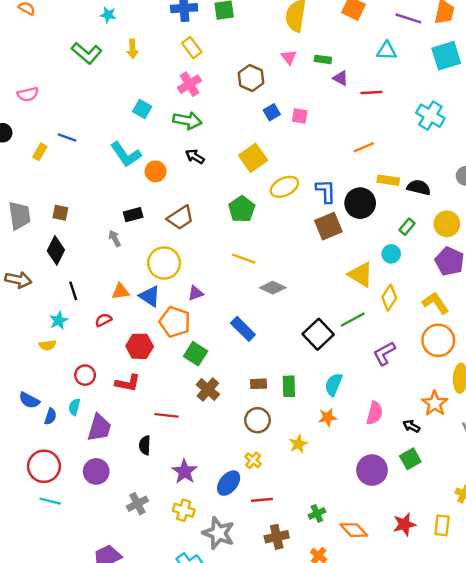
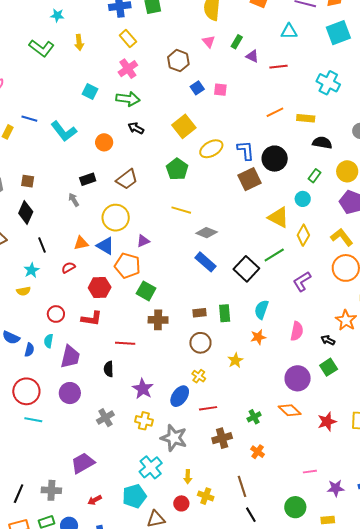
green rectangle: (323, 59) -> (237, 42), turned -64
cyan L-shape: (126, 154) -> (64, 131), moved
yellow rectangle: (388, 180) -> (306, 118), moved
blue rectangle: (243, 329) -> (205, 262), moved
brown cross: (208, 390) -> (158, 320), turned -36
orange diamond: (354, 530) -> (290, 410), moved

